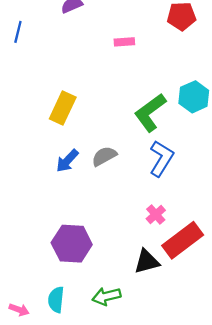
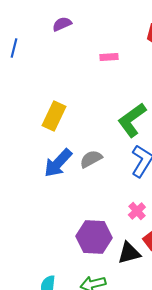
blue arrow: (67, 161) -> (58, 163), size x1.4
purple hexagon: (72, 244) -> (94, 237), moved

